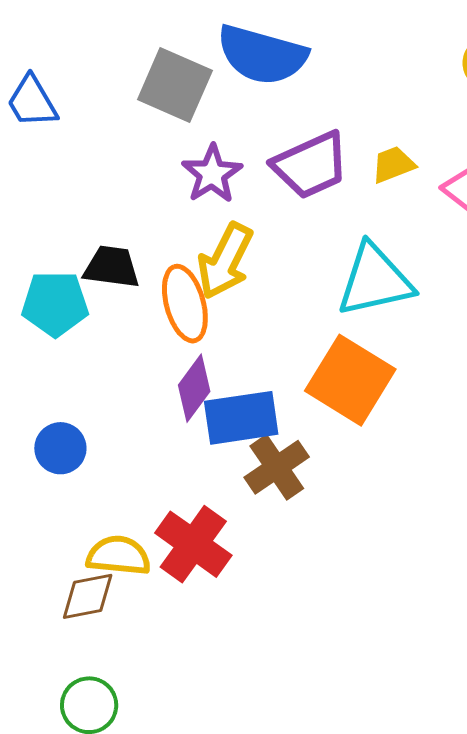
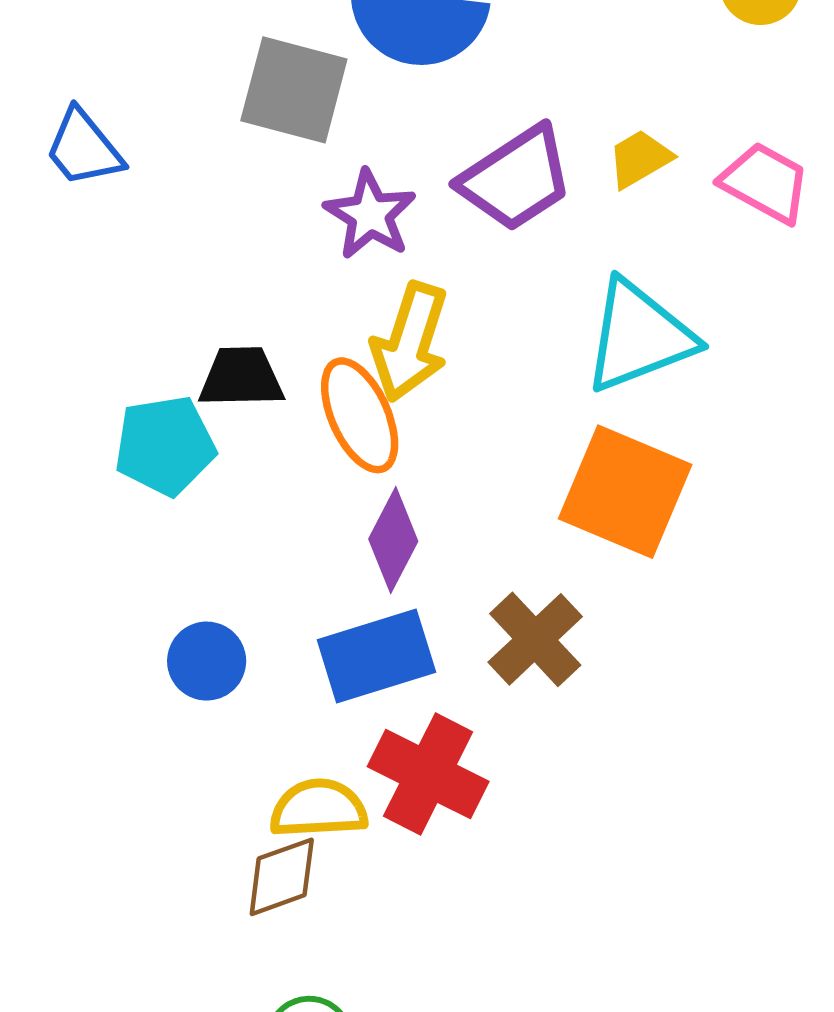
blue rectangle: (241, 418) -> (376, 656), moved

